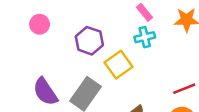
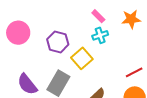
pink circle: (40, 24) -> (18, 33), size x1.5

